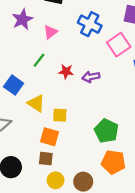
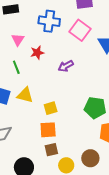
green line: (39, 60) -> (16, 67), turned -40
red star: (66, 71) -> (37, 53), moved
yellow triangle: (36, 103) -> (25, 95), moved

